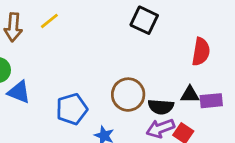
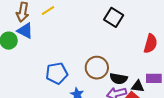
blue triangle: (19, 92) -> (25, 31), moved
black triangle: (190, 94) -> (138, 86), moved

